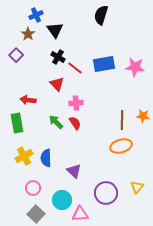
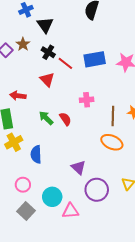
brown star: (28, 34) -> (23, 44), moved
pink cross: (76, 103) -> (87, 100), moved
orange ellipse: (121, 146) -> (112, 142), turned 40
yellow cross: (24, 156) -> (14, 142), moved
purple triangle: (74, 171) -> (78, 168), moved

